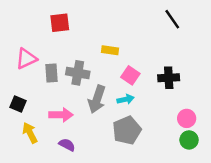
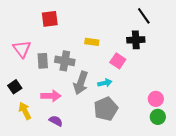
pink triangle: (26, 59) -> (22, 49), turned -42
pink square: (130, 75) -> (118, 61), moved
black cross: (169, 78) -> (136, 40), moved
black square: (18, 104) -> (15, 87), turned 32

